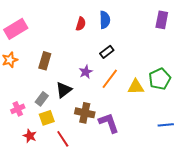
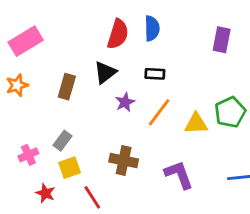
purple rectangle: (162, 20) -> (222, 40), moved
red semicircle: (81, 24) -> (118, 34), size x1.5
black rectangle: (107, 52) -> (155, 74), turned 40
black triangle: (64, 90) -> (105, 72), moved
purple L-shape: (109, 123) -> (179, 175), moved

